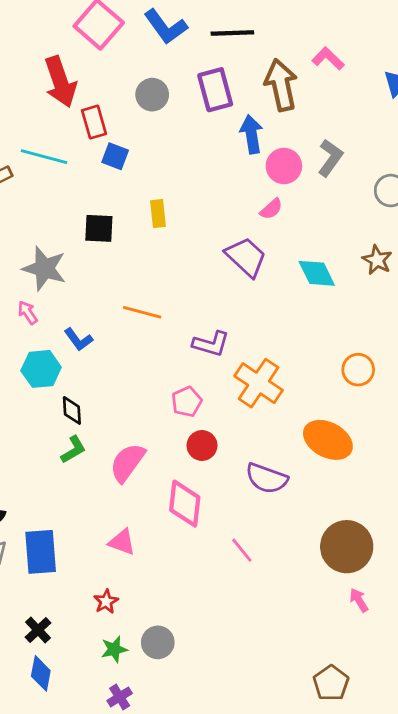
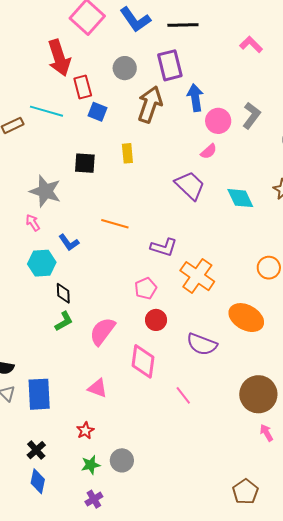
brown arrow: (281, 85) -> (150, 104), moved, turned 30

